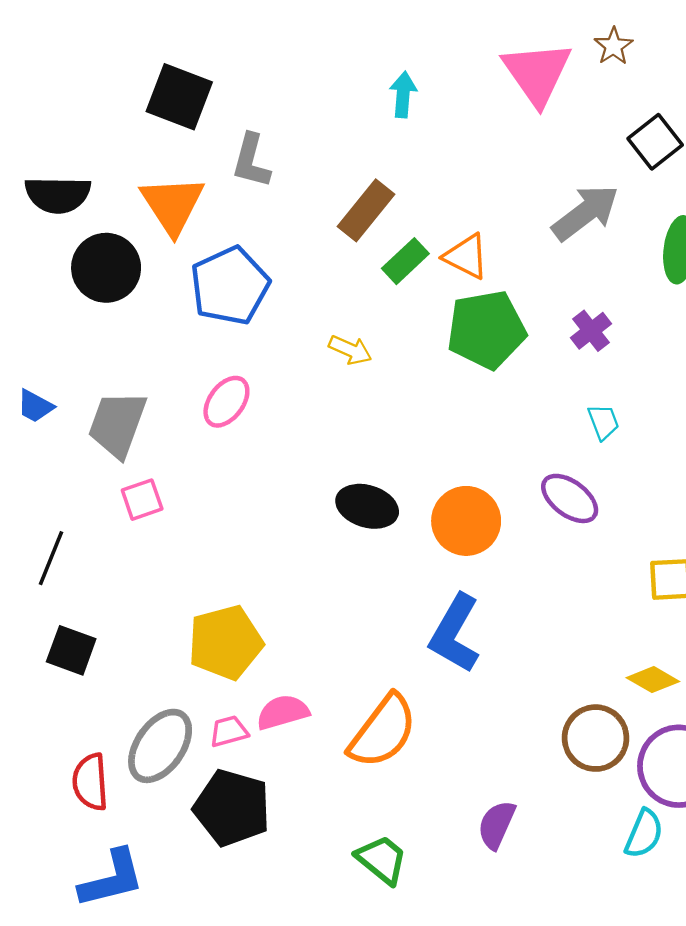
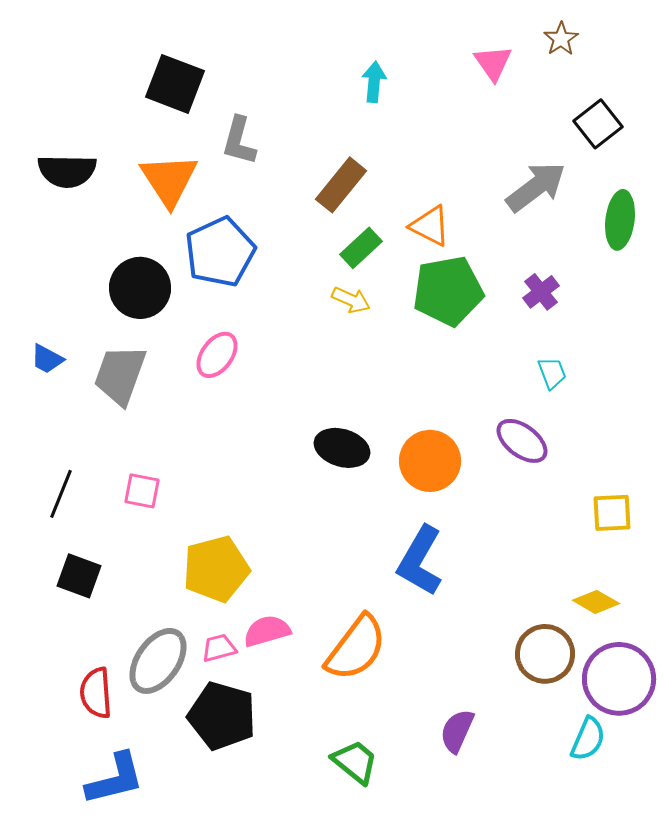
pink triangle: (537, 73) -> (493, 63), size x0.6
green rectangle: (405, 261) -> (361, 248), moved
black circle: (106, 268) -> (140, 288), moved
yellow arrow: (350, 350) -> (351, 300), moved
pink square: (142, 500) -> (142, 491), moved, turned 30

